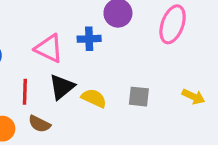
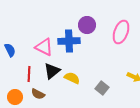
blue cross: (89, 39) -> (69, 41), size x1.5
gray square: (139, 97) -> (102, 88), moved, turned 32

